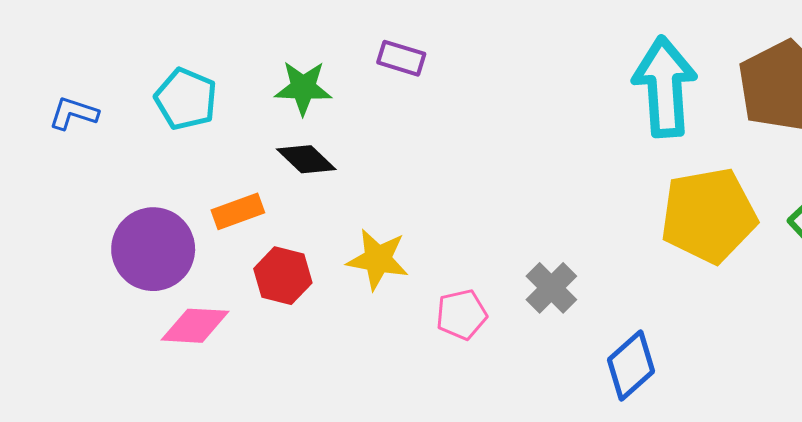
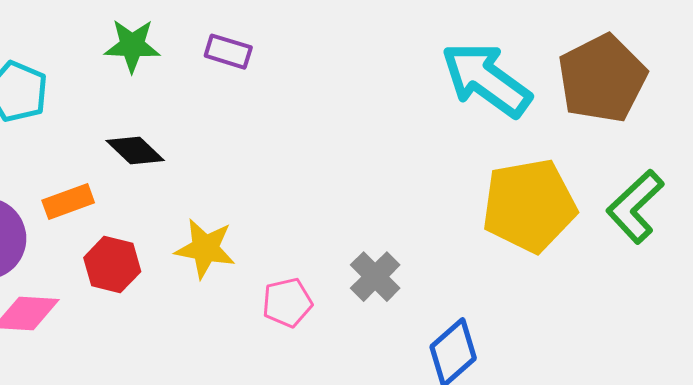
cyan arrow: (665, 87) -> (486, 80), turned -50
green star: (303, 88) -> (132, 46), moved

